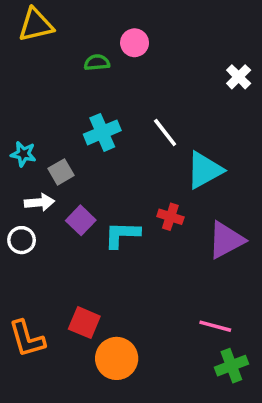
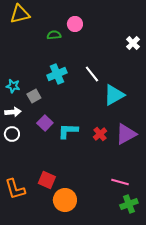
white arrow: (39, 202) -> (13, 112), moved
red cross: (170, 217) -> (100, 134), moved, turned 32

